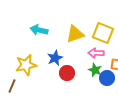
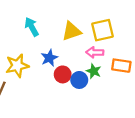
cyan arrow: (39, 30) -> (32, 27), turned 48
yellow square: (103, 33) -> (103, 30), turned -35
blue circle: (107, 78) -> (79, 80), moved

